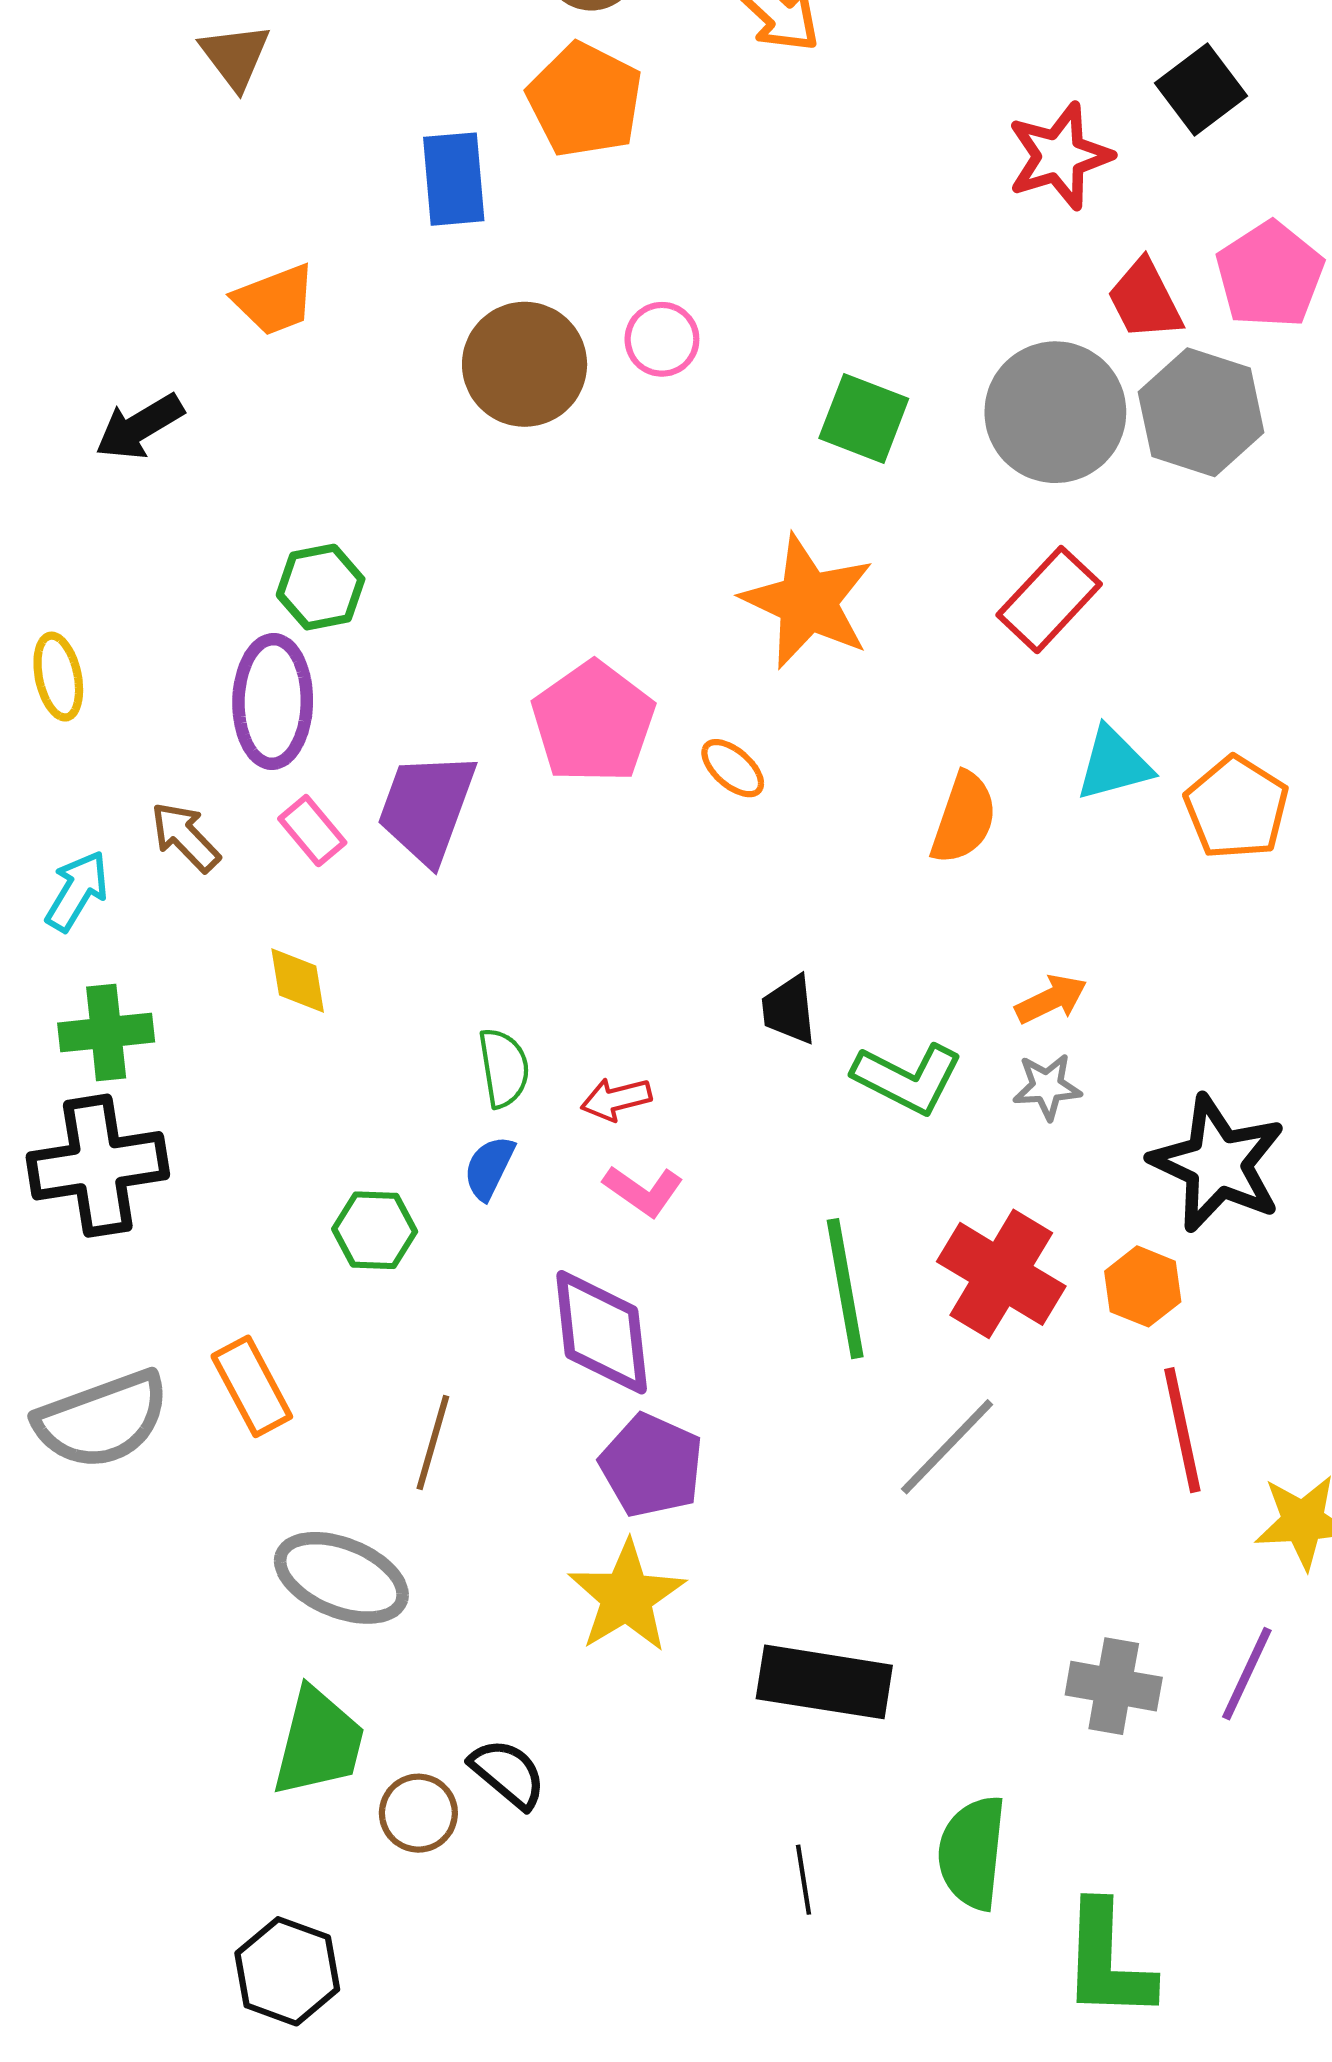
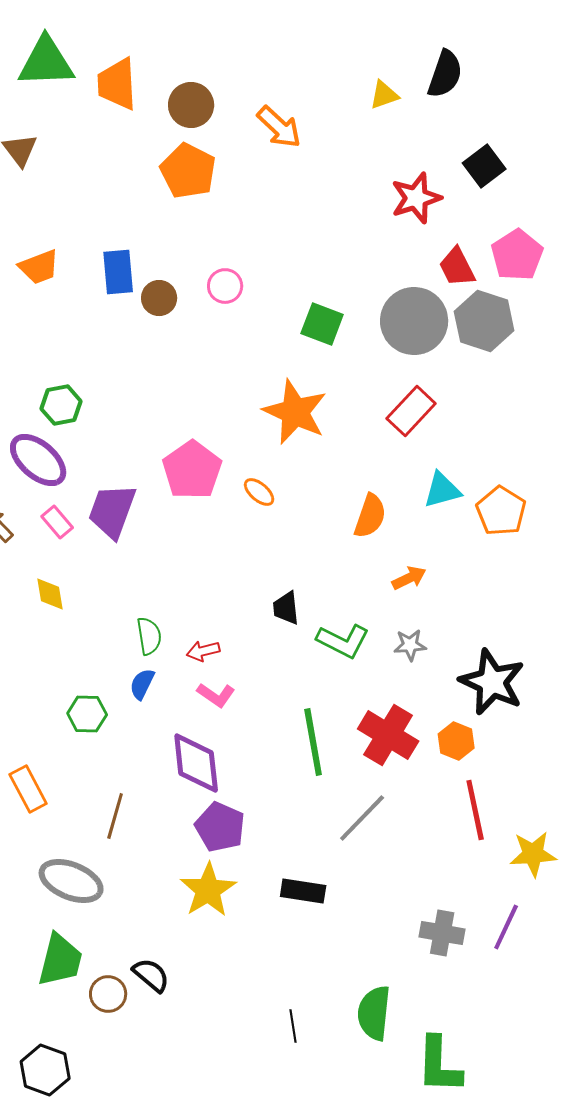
blue rectangle: (454, 179) -> (118, 272), moved
brown circle: (525, 364) -> (159, 298), size x0.6
purple ellipse: (273, 702) -> (38, 460), turned -50
orange arrow: (1051, 999) -> (409, 578), moved
black rectangle: (824, 1682) -> (303, 891), moved, size x0.7

